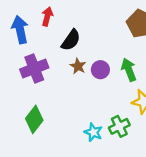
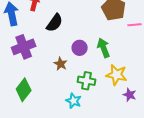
brown star: (78, 66) -> (61, 64), moved
green cross: (119, 126) -> (87, 81), moved, turned 36

